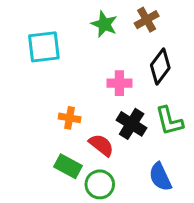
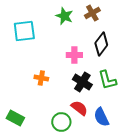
red semicircle: (101, 145) -> (79, 108), moved
green rectangle: (68, 166) -> (15, 118), moved

